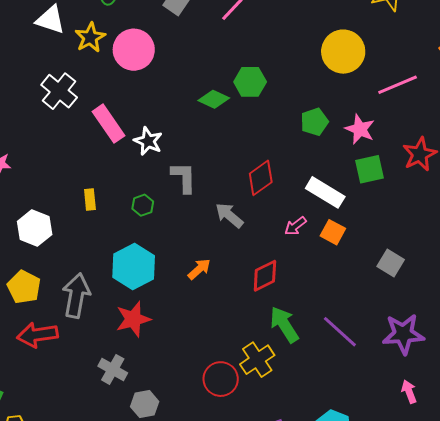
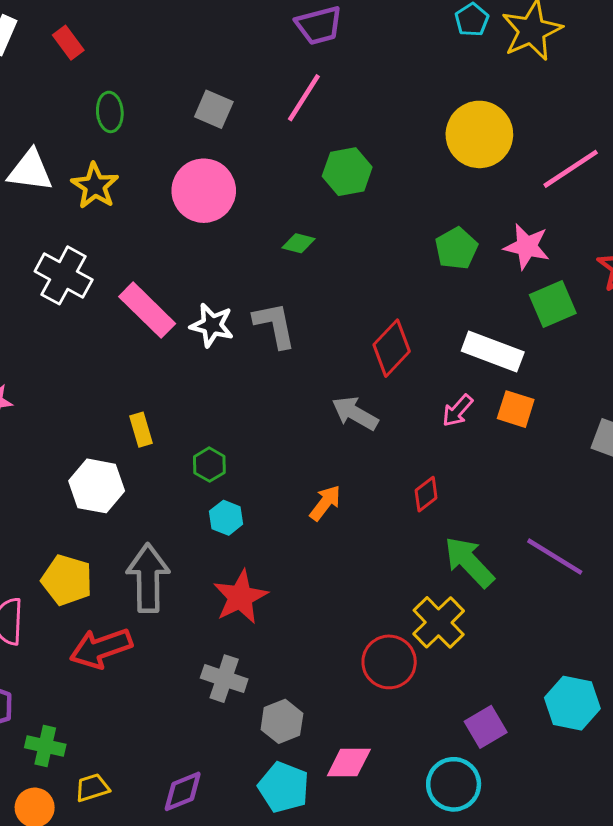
pink circle: (134, 50) -> (204, 191), moved
green hexagon: (250, 82) -> (347, 172), moved
green diamond: (214, 99) -> (299, 243), size x0.7
gray L-shape: (184, 177) -> (275, 325), moved
green hexagon: (143, 205) -> (209, 465), moved
white hexagon: (35, 228) -> (97, 486), moved
cyan hexagon: (134, 266) -> (226, 518), size x0.5
red diamond: (265, 276) -> (426, 494), size x0.7

